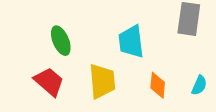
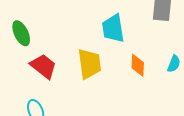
green ellipse: (61, 41) -> (21, 33), moved

